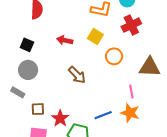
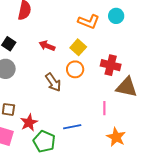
red cross: (131, 25) -> (111, 65), moved, turned 30
orange circle: (114, 56) -> (75, 69), moved
orange star: (130, 113) -> (116, 137), moved

